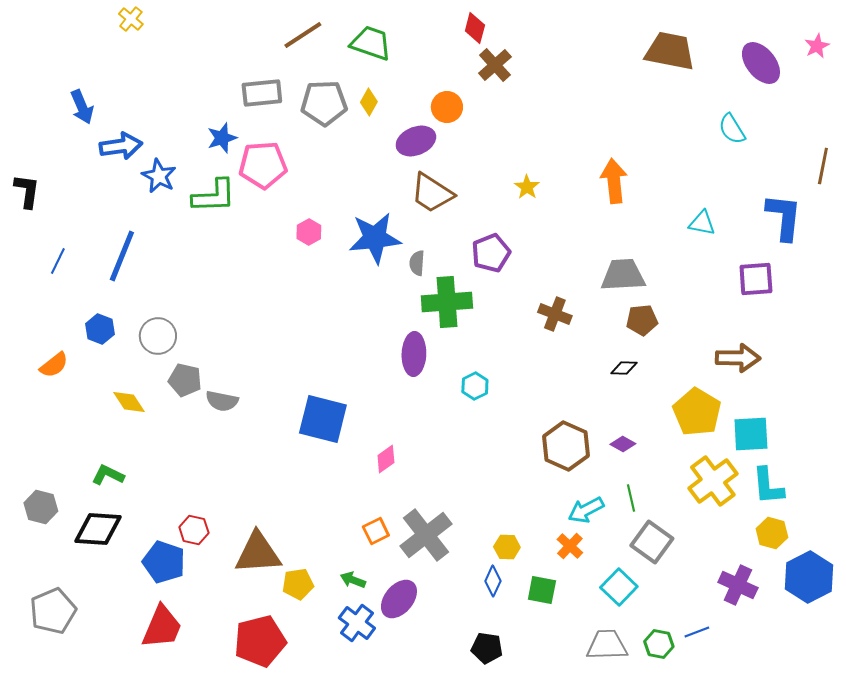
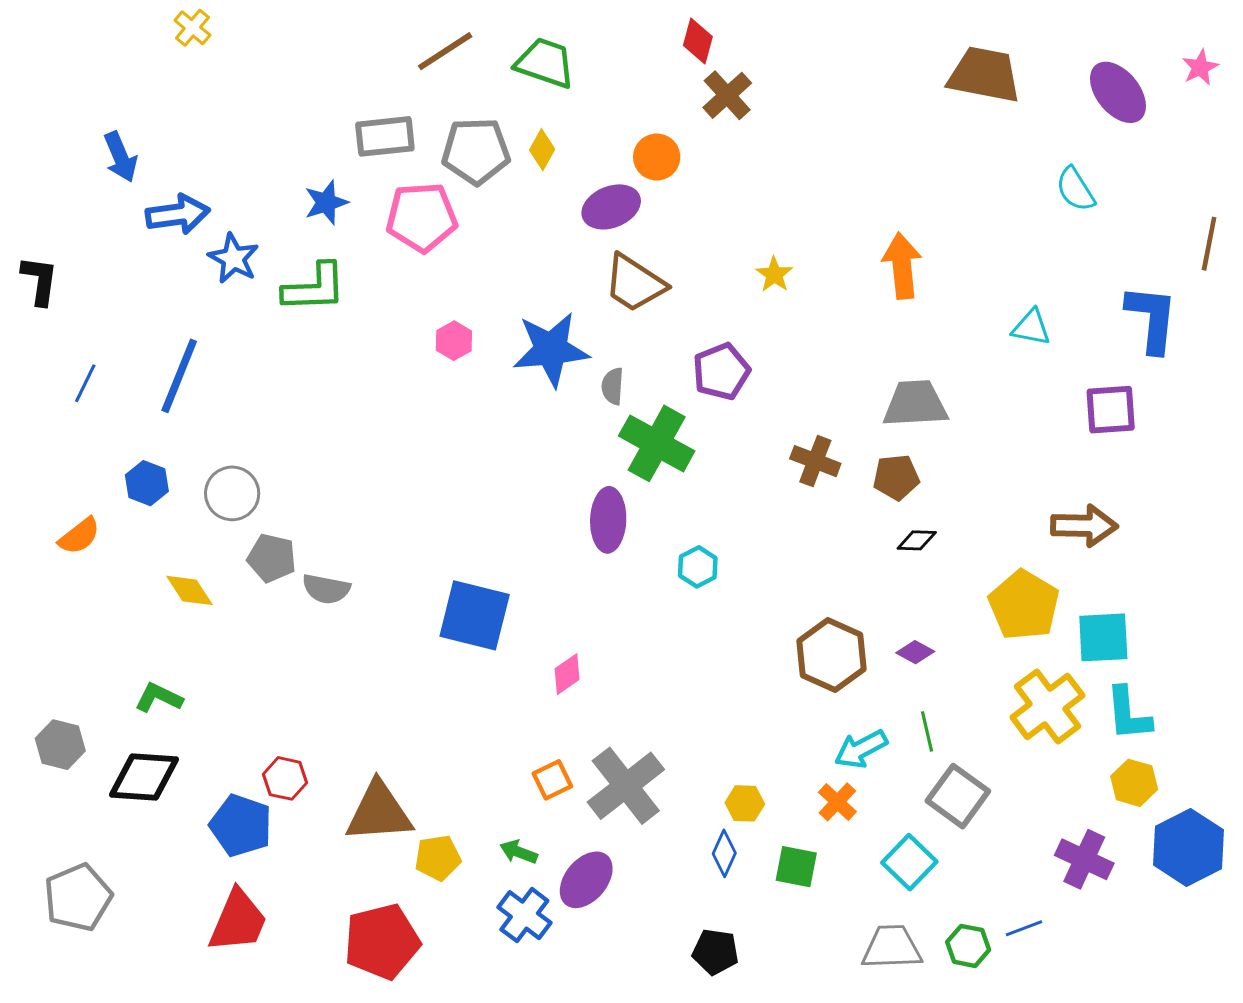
pink pentagon: (263, 165) -> (422, 217), moved
green cross: (447, 302) -> (657, 443), turned 33
brown pentagon: (642, 320) -> (896, 477), moved

